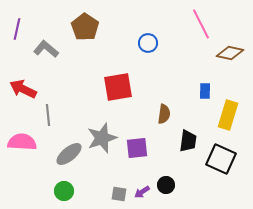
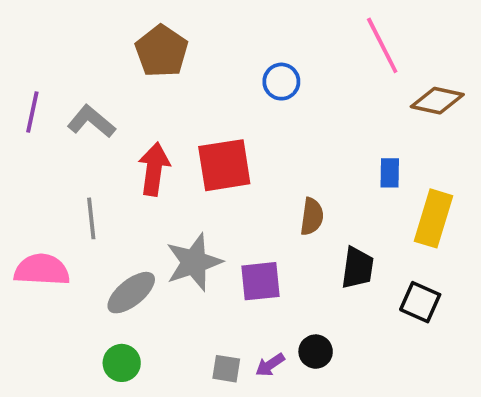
purple line: (17, 29) -> (32, 112), moved
gray L-shape: (46, 49) -> (91, 122), moved
red arrow: (23, 89) -> (154, 169), moved, turned 72
black square: (221, 159) -> (420, 302), size x0.7

